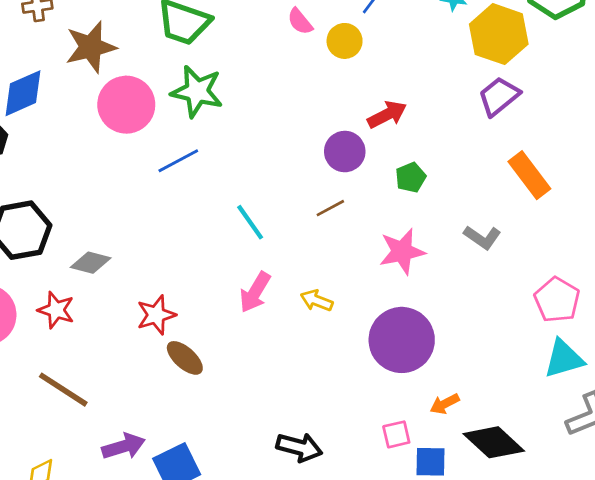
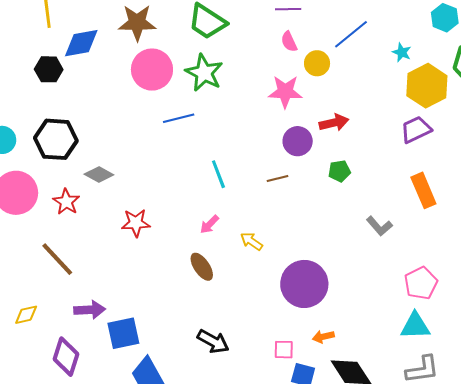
pink star: (402, 251) -> (285, 92), moved
pink arrow: (255, 292) -> (209, 224), size x0.7
brown ellipse: (185, 358) -> (202, 267), moved

